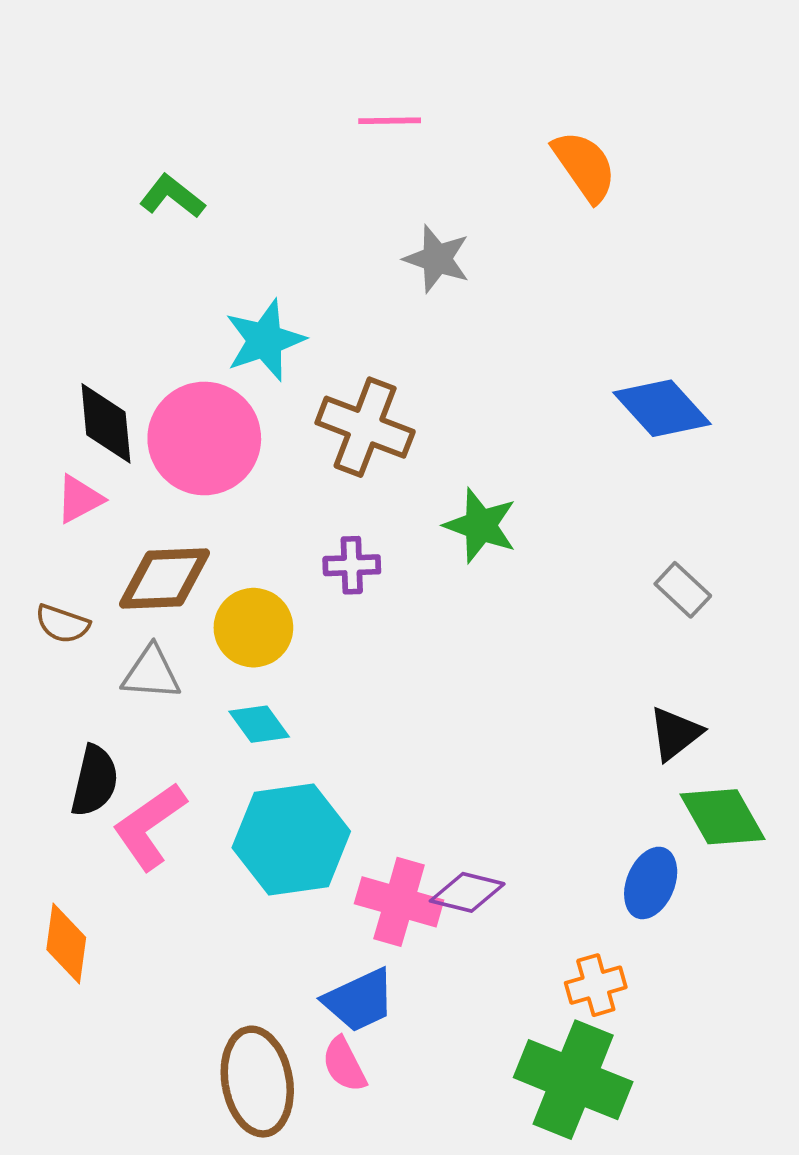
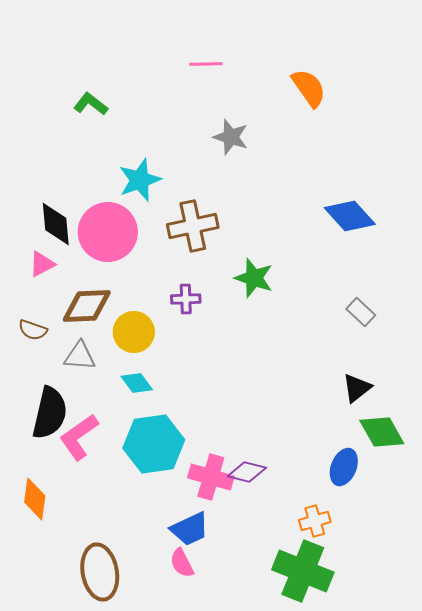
brown cross: (365, 427) -> (193, 226), turned -33
black semicircle: (95, 781) -> (50, 413), size x1.4
brown ellipse: (257, 1082) -> (100, 572), moved

